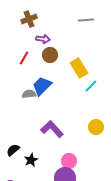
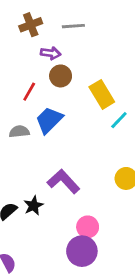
gray line: (86, 20) -> (73, 26), moved
red line: (24, 58) -> (29, 92), moved
gray semicircle: (29, 94) -> (19, 131), moved
black star: (31, 160) -> (33, 206), moved

